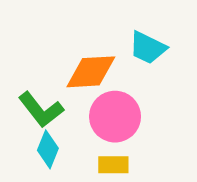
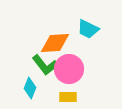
green L-shape: (41, 110) -> (45, 65), moved

